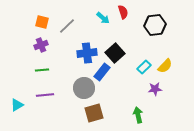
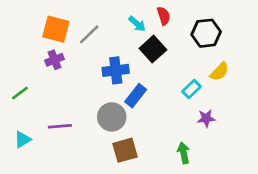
orange square: (42, 22) -> (56, 29), size x1.5
black square: (115, 53) -> (153, 49), moved
yellow semicircle: (165, 66) -> (219, 72), moved
green line: (42, 70) -> (20, 93), moved, turned -32

